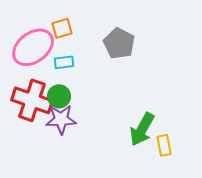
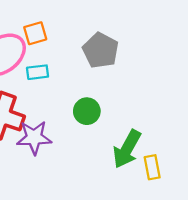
green circle: (59, 96) -> (87, 111), moved

